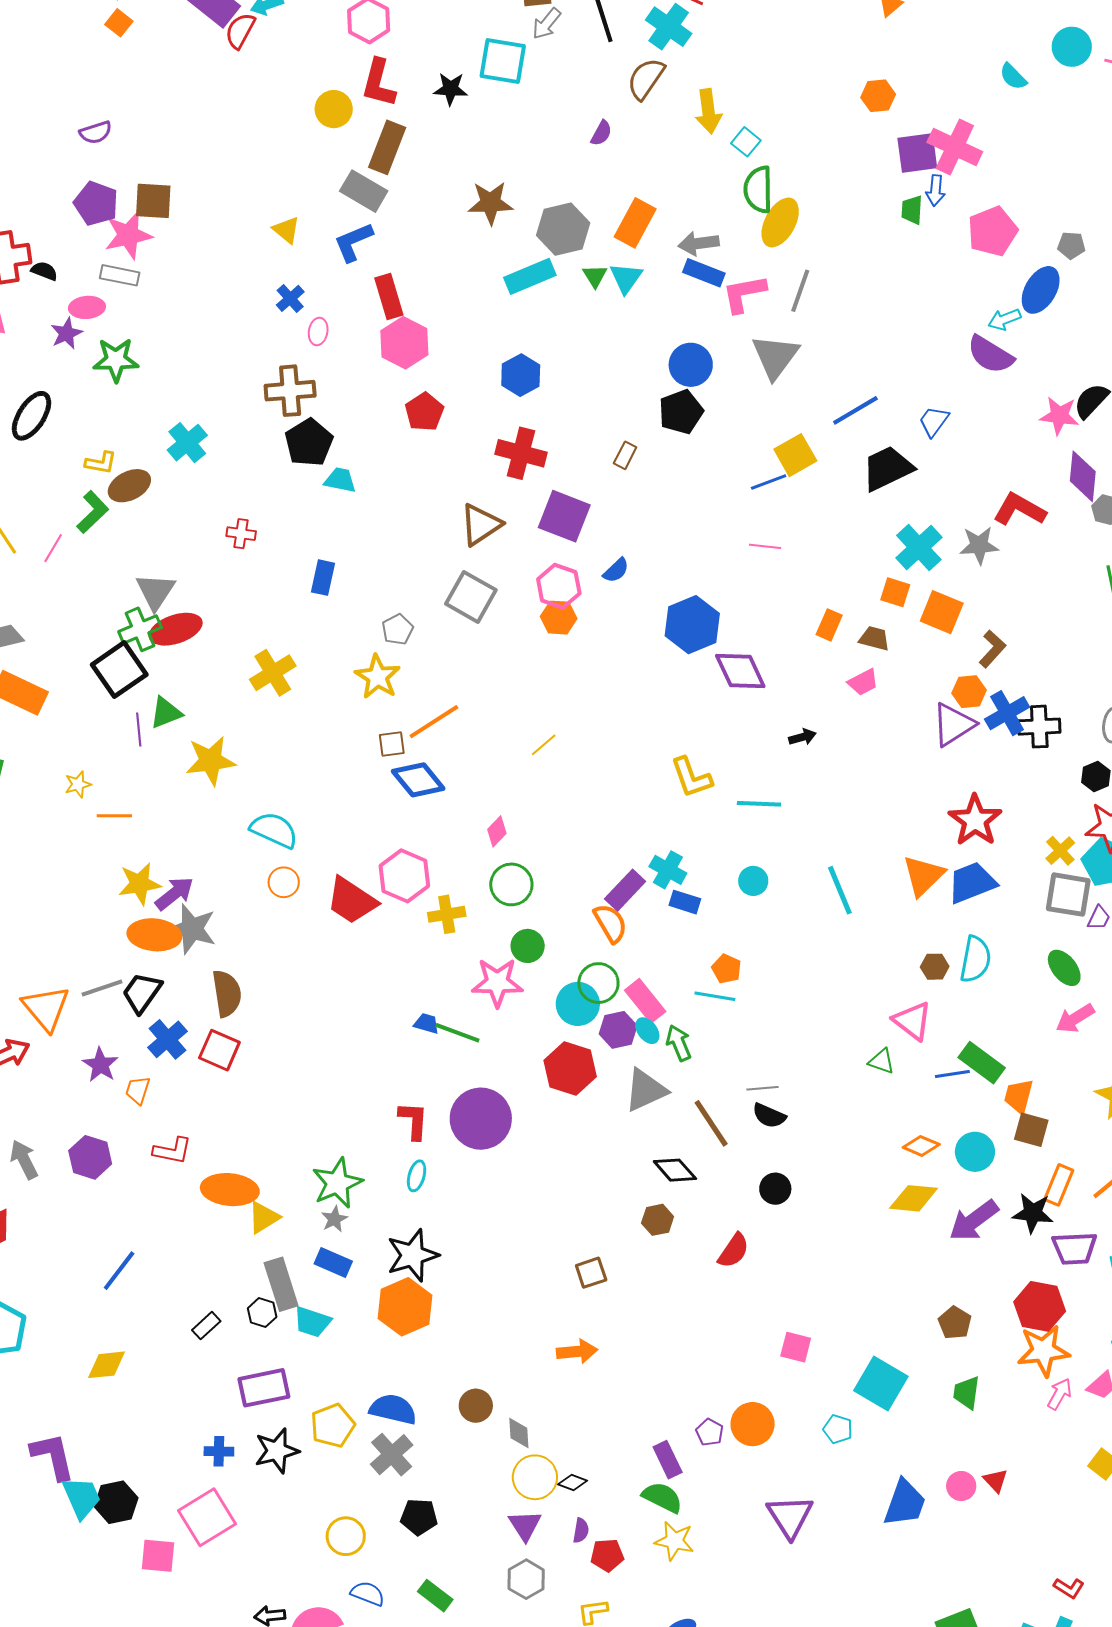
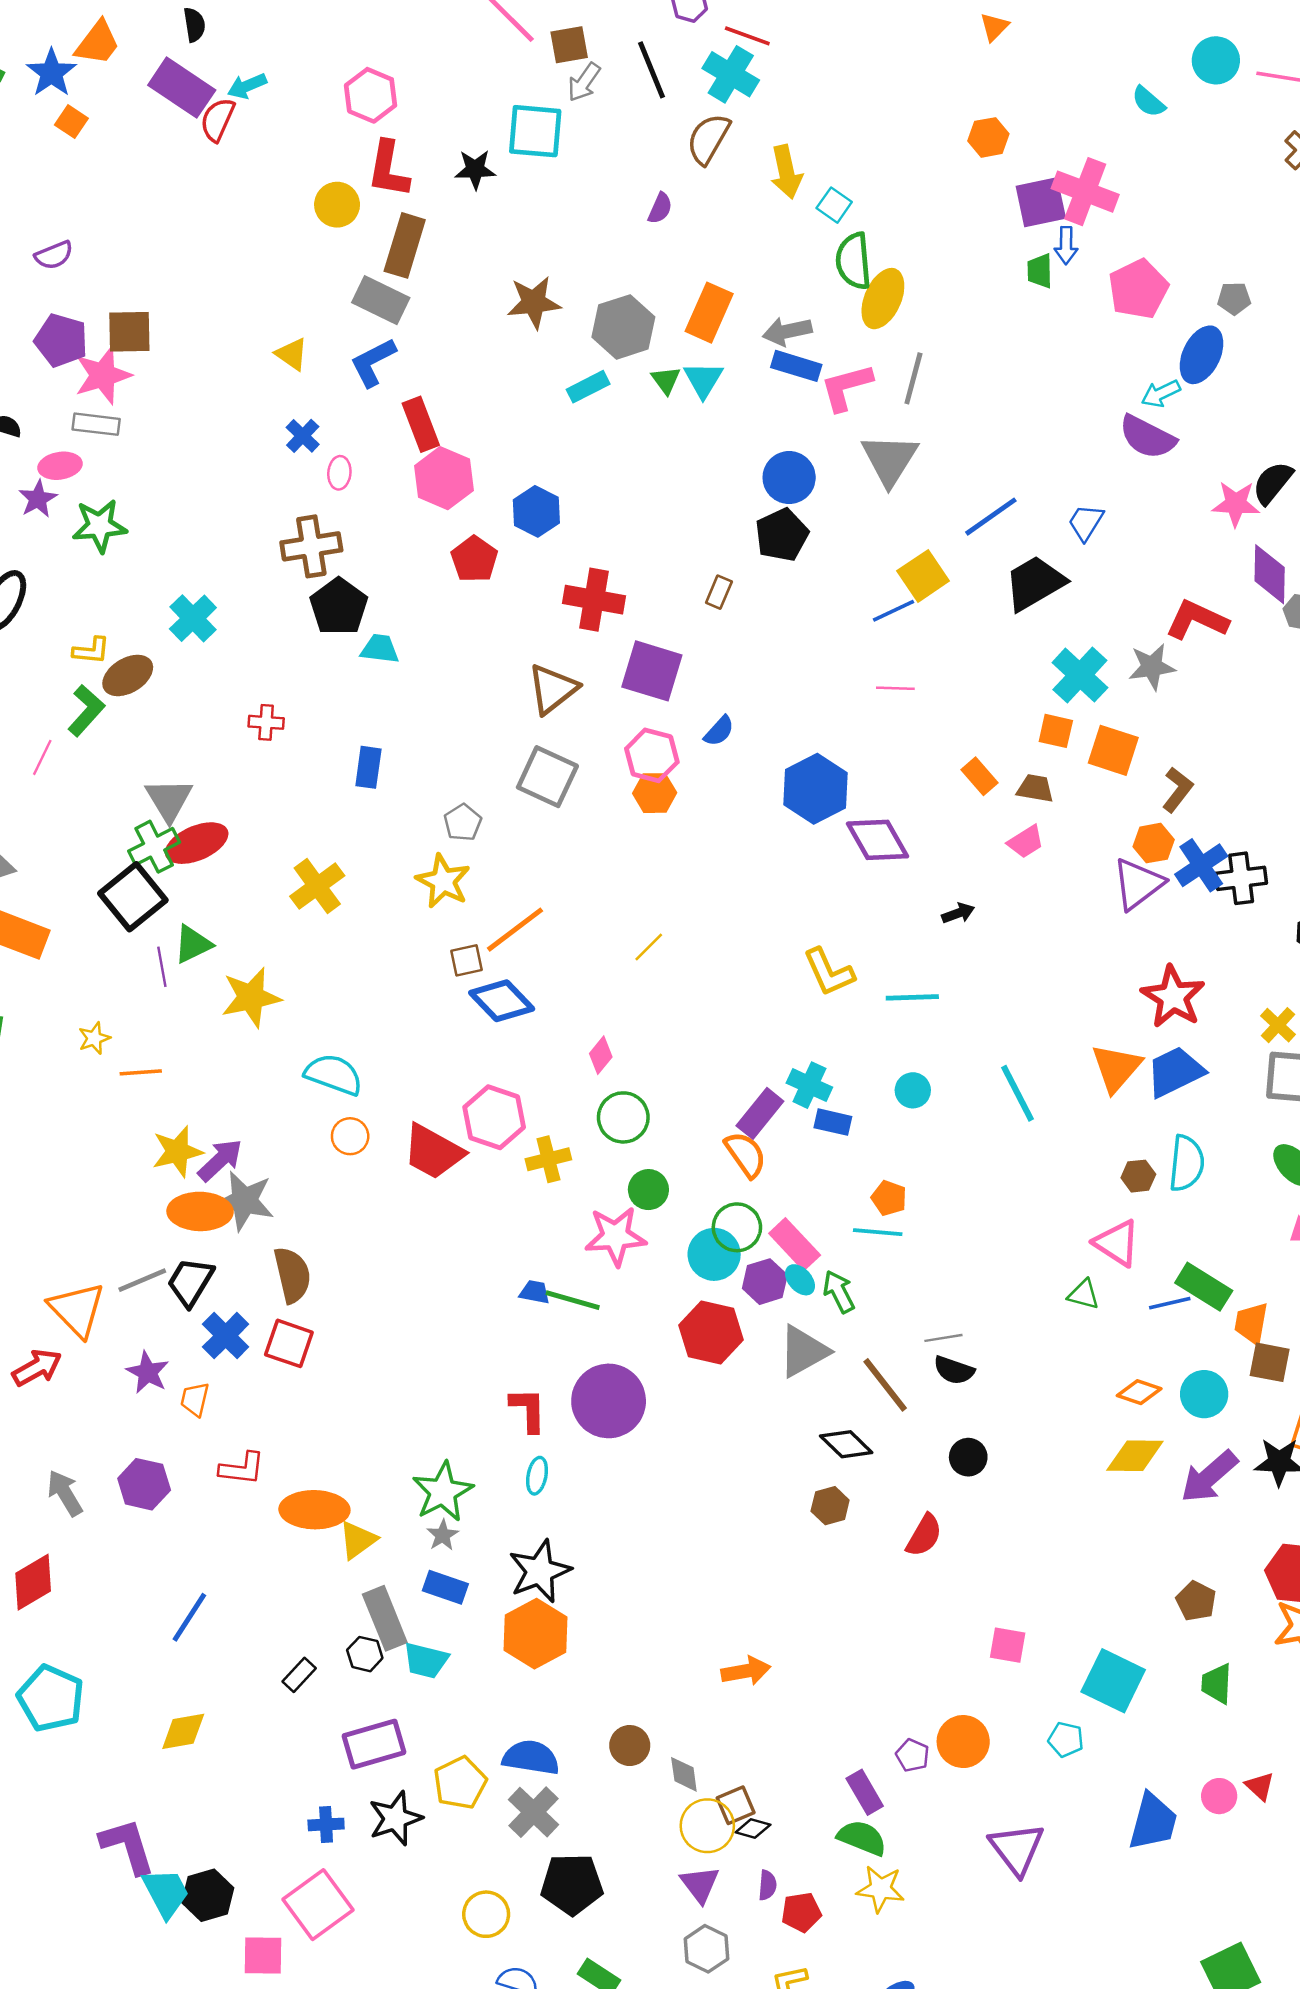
cyan rectangle: (530, 276) -> (588, 387), size x0.7
blue hexagon: (521, 375) -> (536, 511), moved
orange rectangle: (829, 625) -> (980, 776), turned -60
brown square: (591, 1273) -> (736, 1805), moved
black pentagon: (419, 1517) -> (572, 1884), size x1.4

